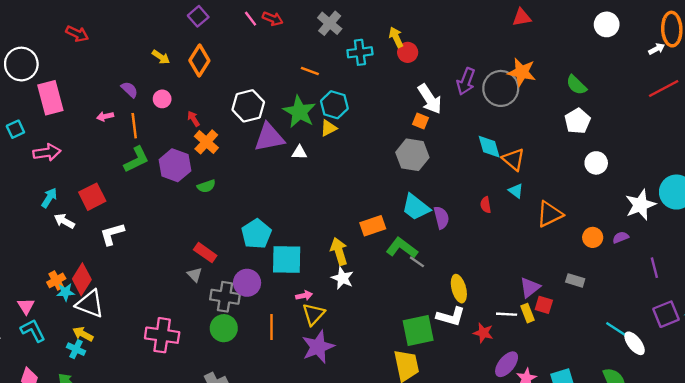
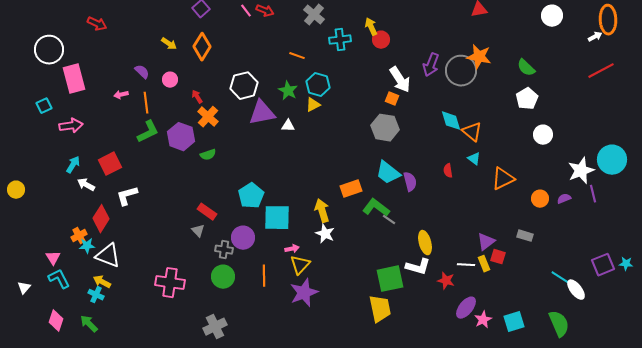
green star: (299, 112) -> (288, 91), size x0.7
purple line: (654, 268) -> (593, 194), moved
red diamond: (82, 279) -> (101, 219), moved
gray cross: (225, 297) -> (224, 250), size x0.7

